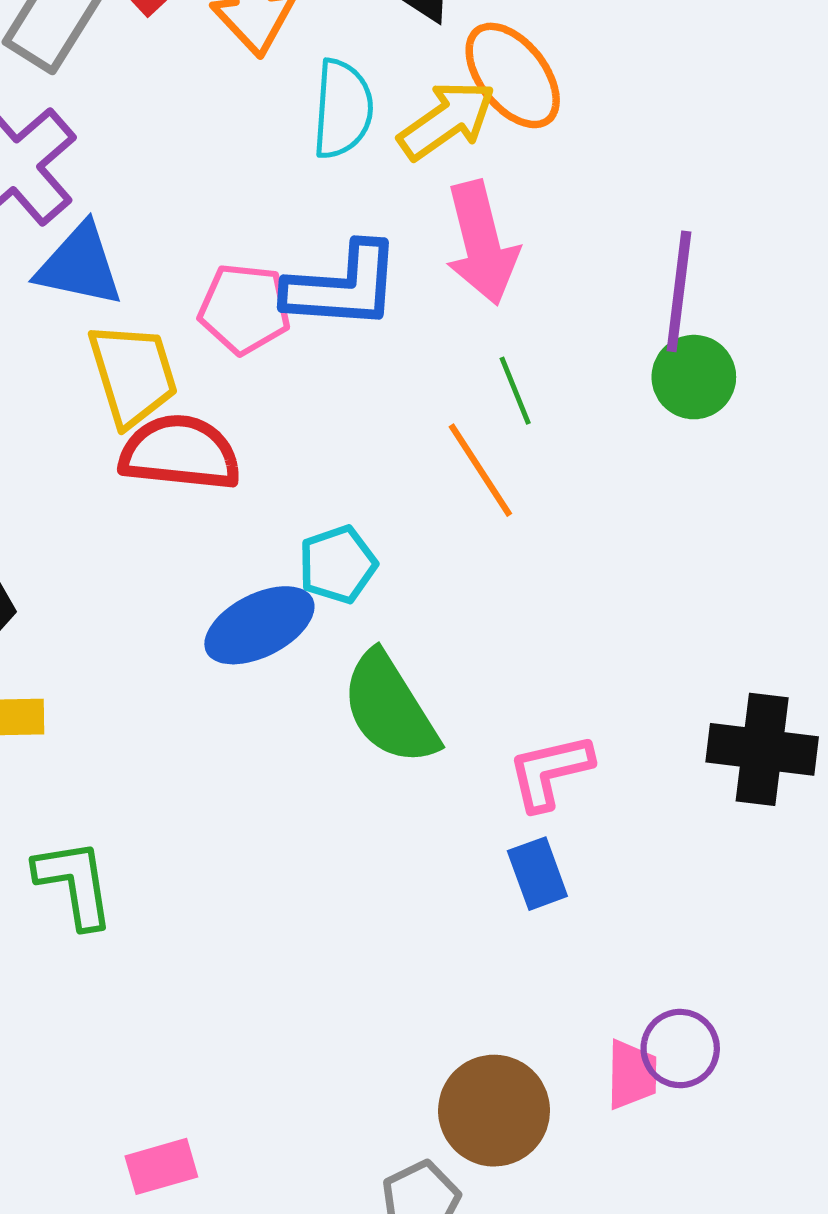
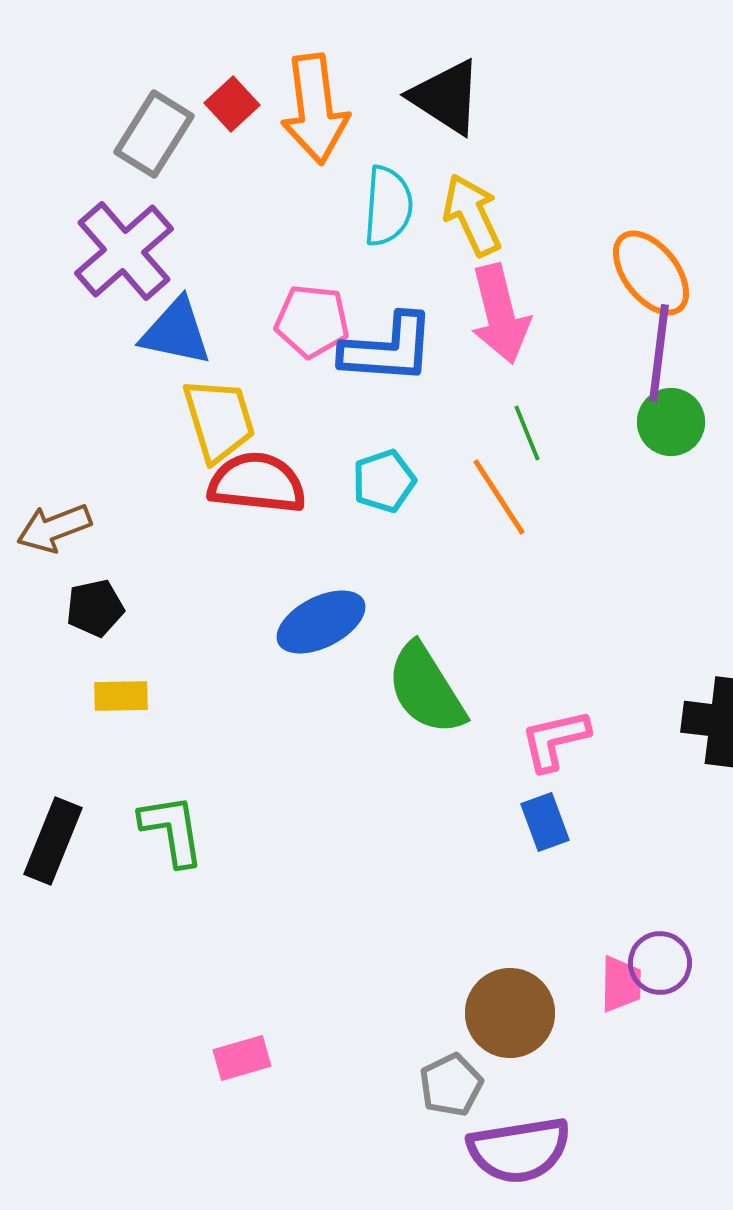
orange ellipse: (513, 75) -> (651, 273), moved
yellow arrow: (447, 120) -> (472, 215), turned -80
pink pentagon: (245, 309) -> (312, 321), moved
cyan pentagon: (338, 564) -> (384, 481), moved

